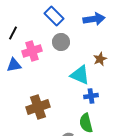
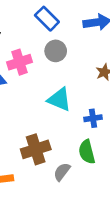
cyan triangle: (80, 75) -> (59, 100), moved
brown cross: (38, 107) -> (36, 149), moved

